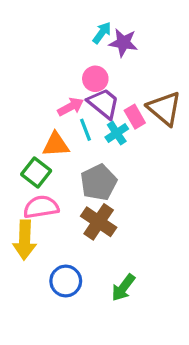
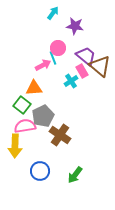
cyan arrow: (102, 33) -> (53, 13), moved
purple trapezoid: (104, 103) -> (86, 56), moved
cyan line: (85, 130) -> (53, 58), moved
gray pentagon: (99, 182) -> (43, 116), moved

